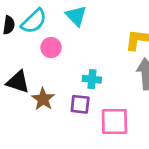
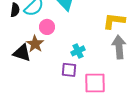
cyan cross: (92, 79) -> (78, 51), turned -32
brown star: (43, 99) -> (35, 44), moved

